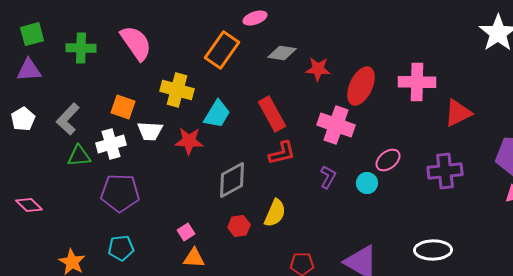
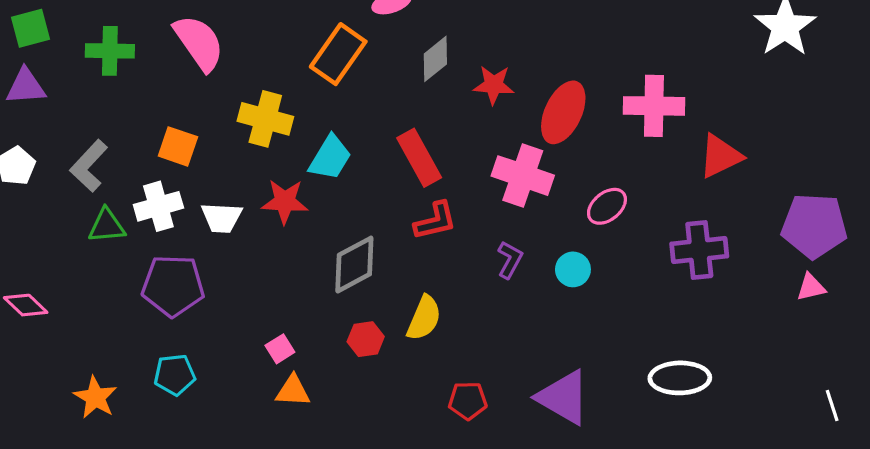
gray diamond: (282, 53) -> (435, 59), turned -48
white trapezoid: (150, 131) -> (222, 218), moved
pink ellipse: (388, 160) -> (607, 206), moved

